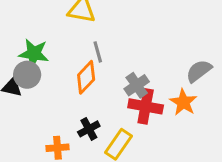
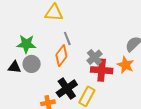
gray circle: (27, 75) -> (32, 64), moved
black cross: (89, 129) -> (67, 89), size x1.5

